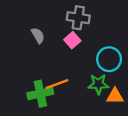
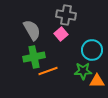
gray semicircle: (38, 35) -> (32, 30), size x1.5
green cross: (40, 94) -> (34, 57), moved

